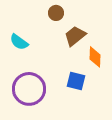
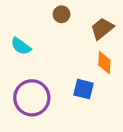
brown trapezoid: (75, 36) -> (102, 29), moved

